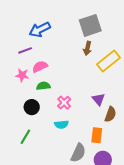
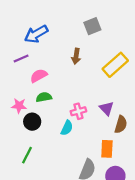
gray square: (90, 25) -> (92, 26), size x0.7
brown arrow: (87, 48) -> (76, 56), moved
pink star: (22, 75) -> (19, 106), moved
pink cross: (64, 103) -> (78, 111), moved, turned 32
cyan semicircle: (61, 124) -> (67, 128), moved, turned -56

